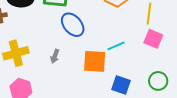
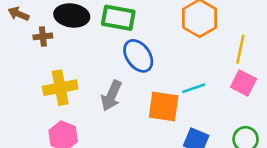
gray arrow: (55, 56) -> (111, 96), size x1.6

